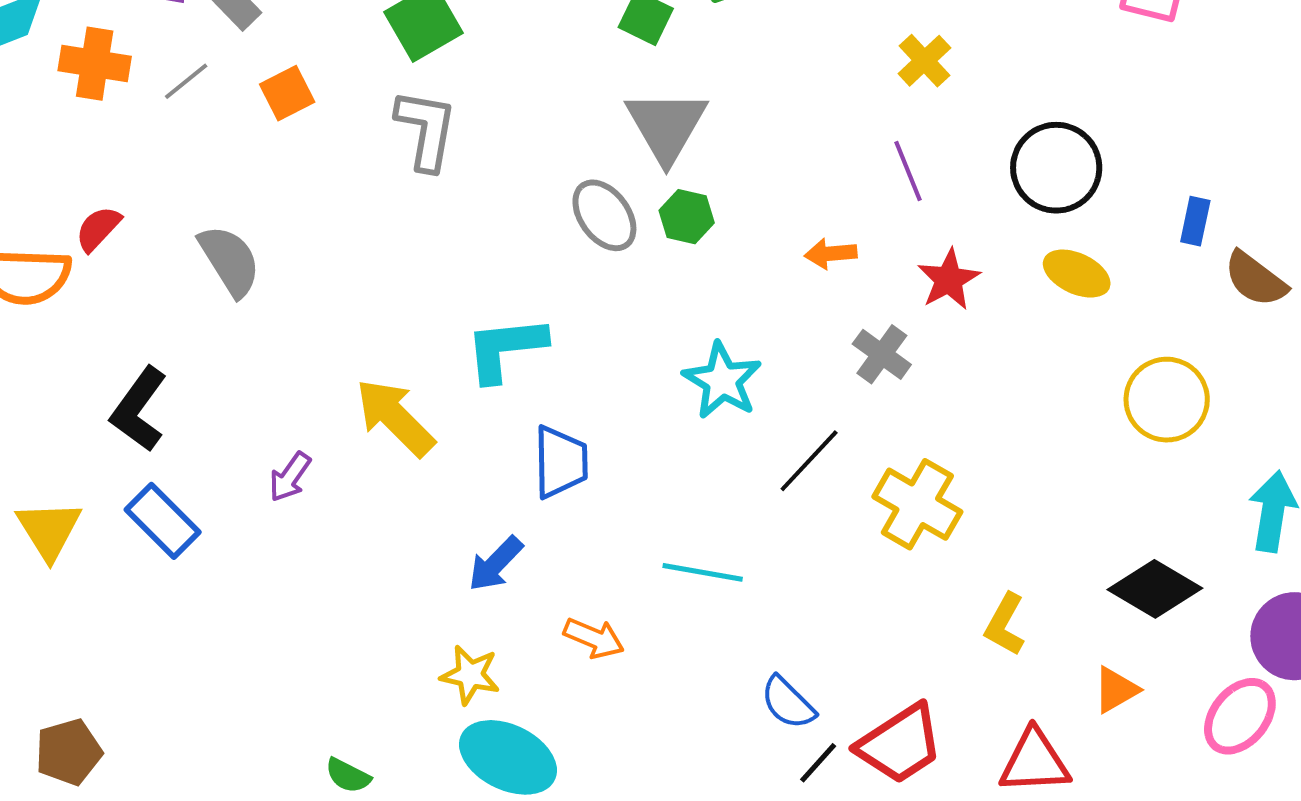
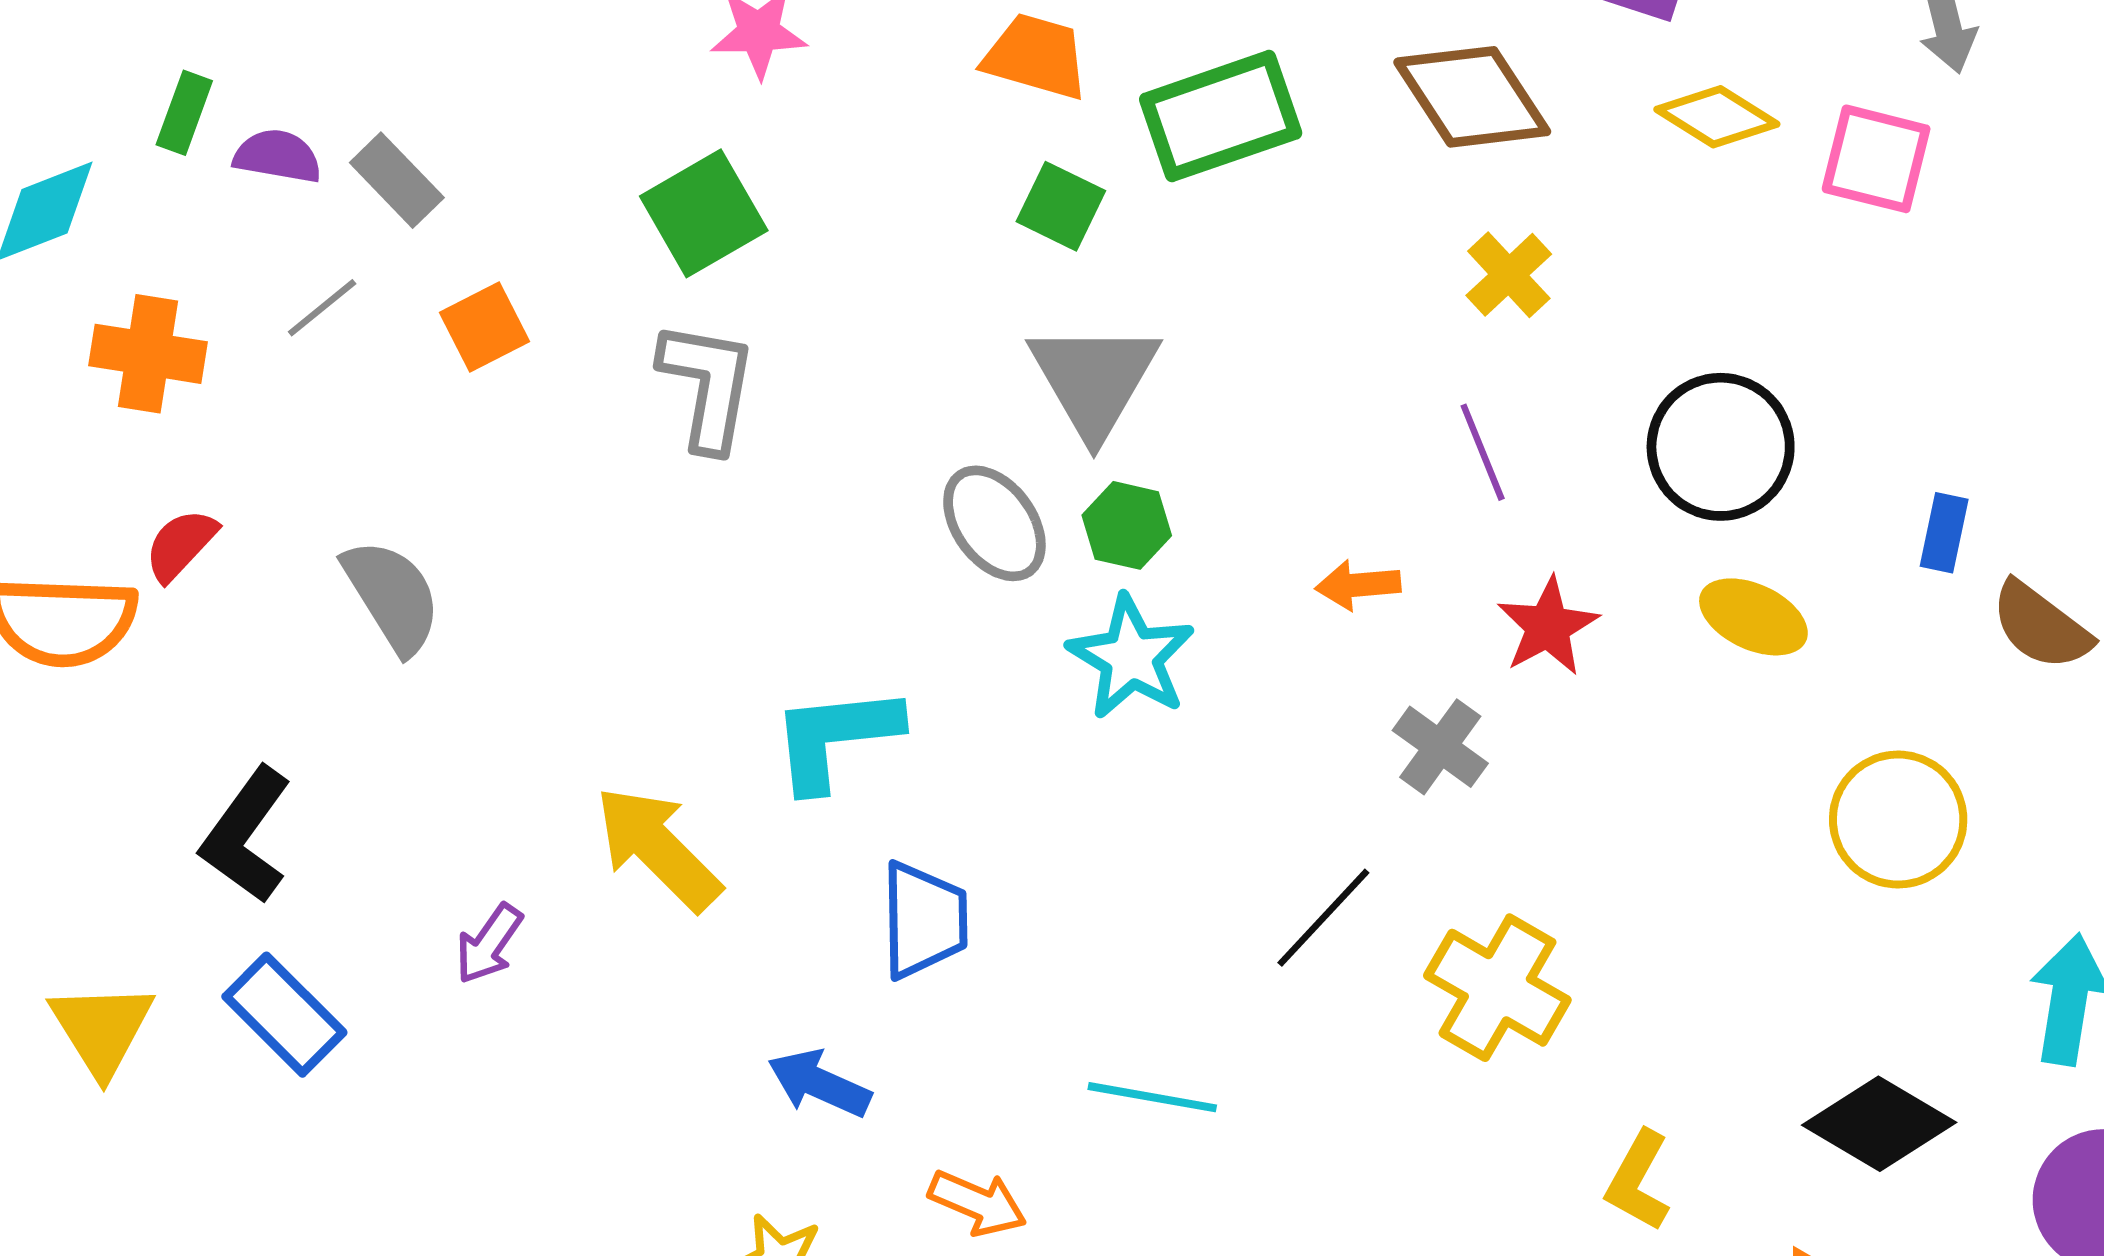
orange cross: (95, 64) -> (148, 354), moved
cyan star: (722, 381) -> (1131, 657), moved
blue arrow: (495, 564) -> (819, 1083), turned 70

